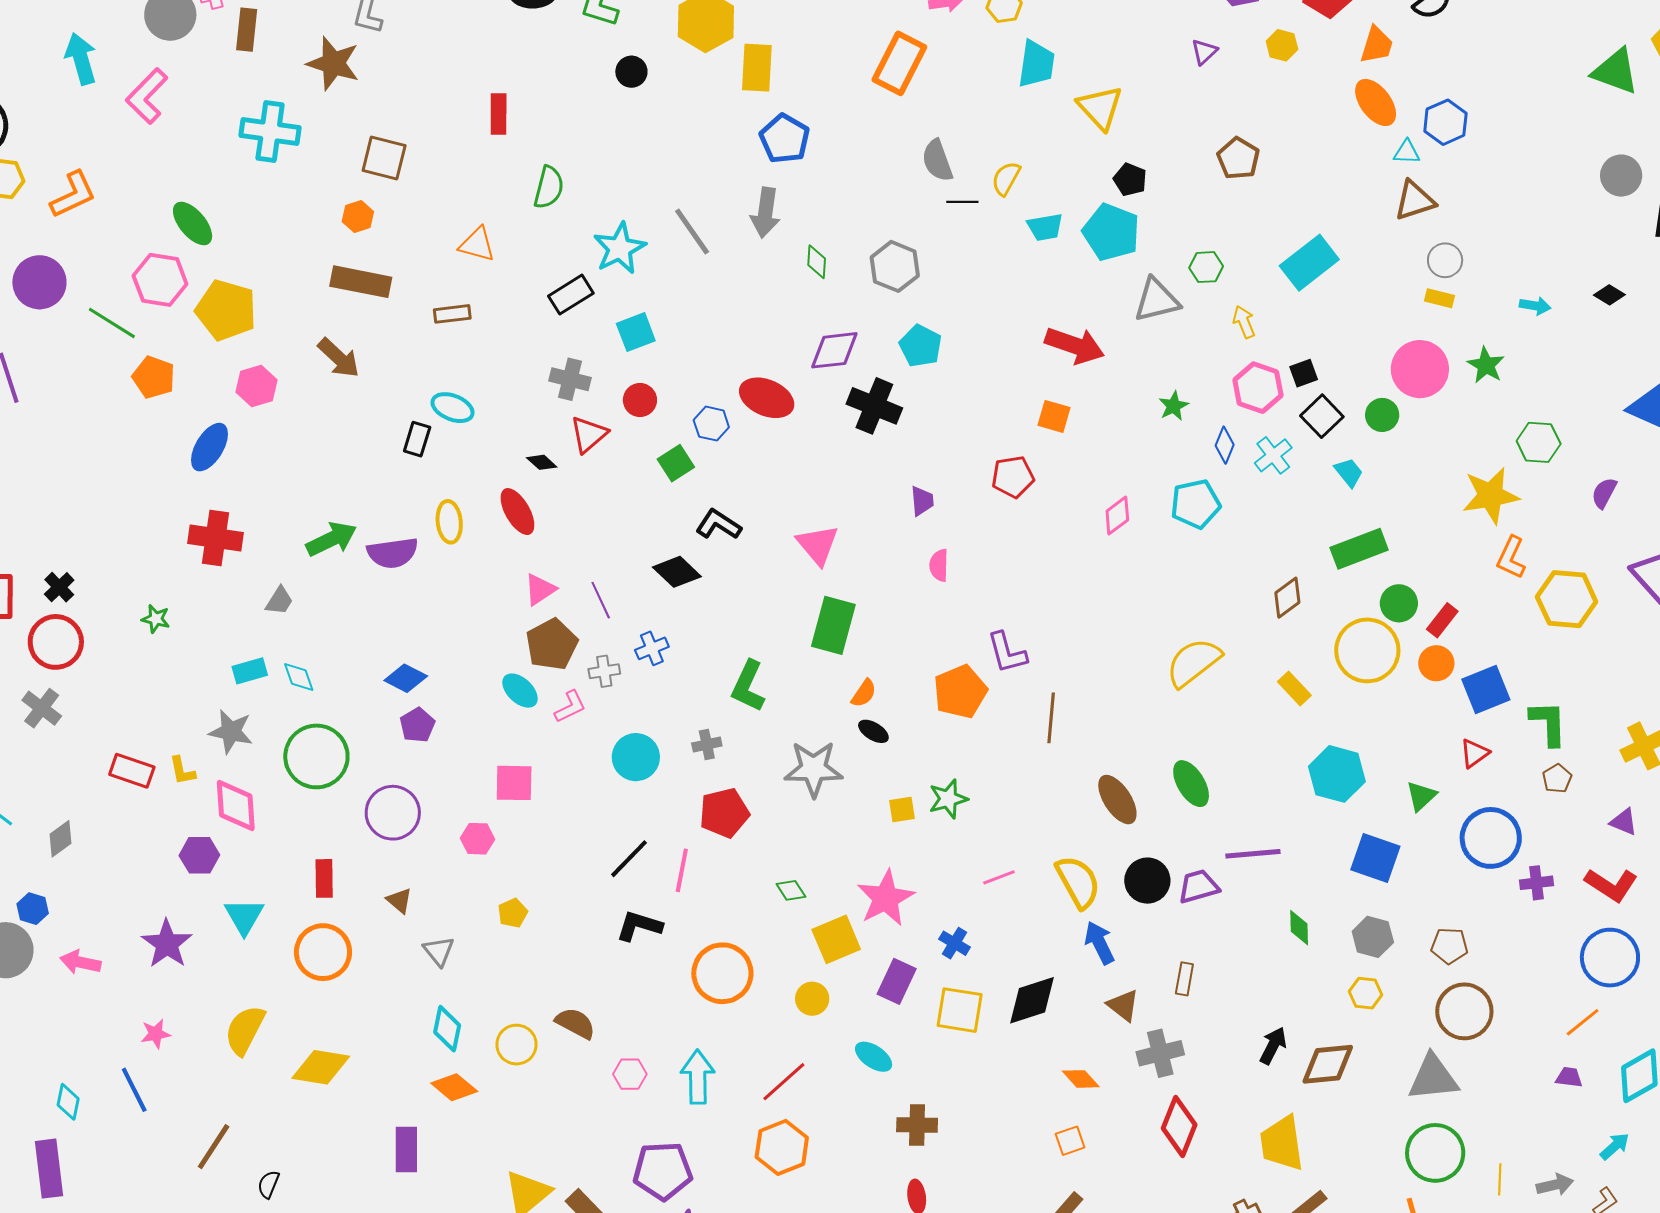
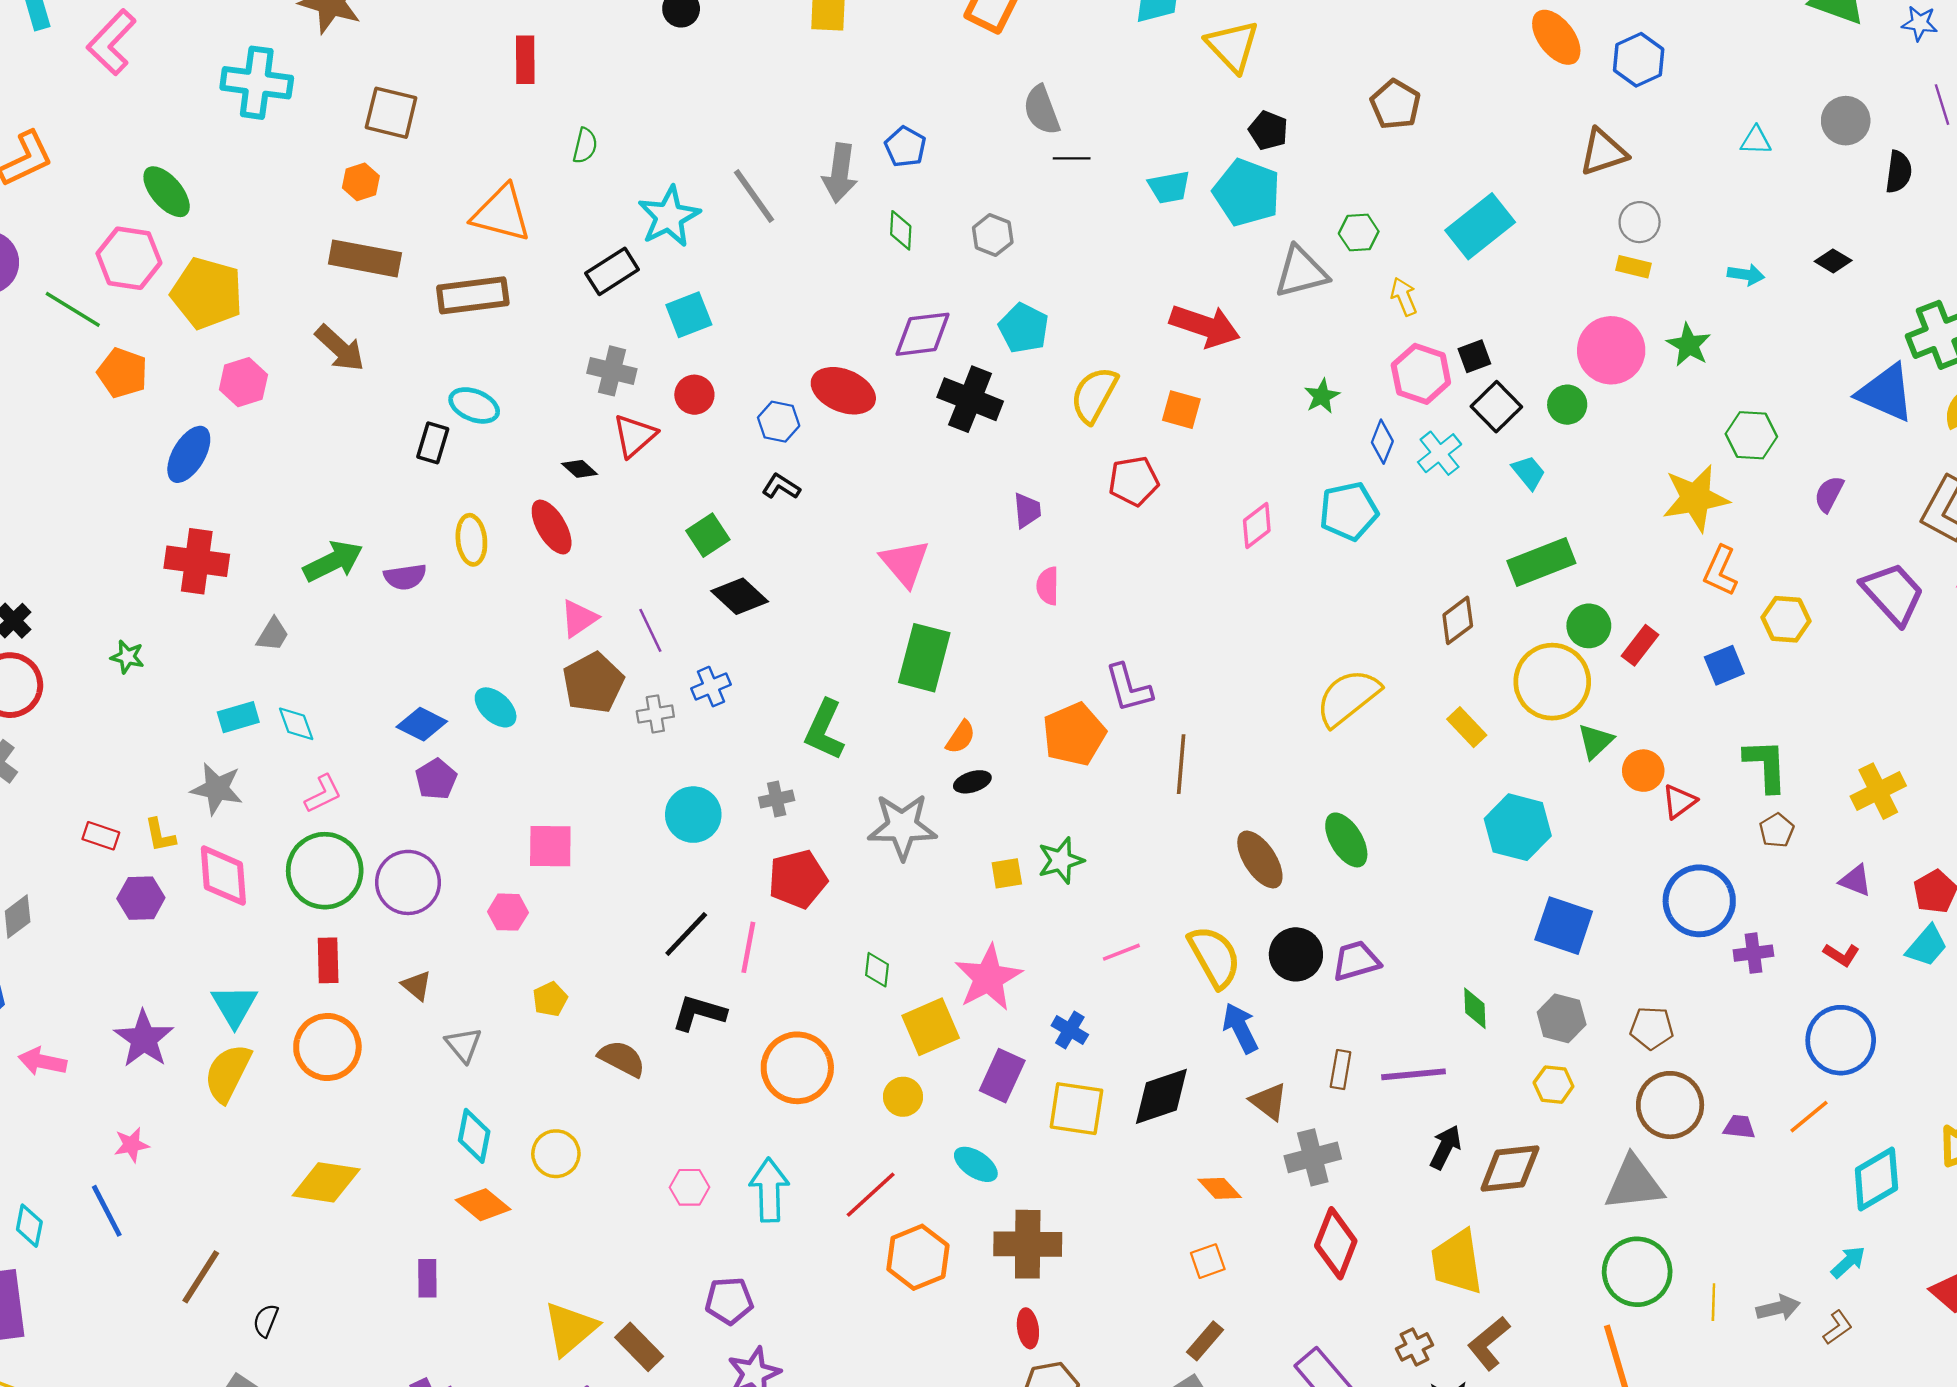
blue pentagon: (785, 139) -> (905, 147), moved, size x0.7
cyan triangle: (1407, 152) -> (1756, 141), moved
yellow semicircle: (1006, 178) -> (1094, 395), moved, size x1.4
green semicircle: (549, 187) -> (585, 146), size x0.7
orange triangle: (477, 244) -> (501, 213), size x1.4
gray hexagon: (895, 266) -> (993, 235), size x0.7
brown rectangle: (452, 314) -> (473, 295), size x1.6
green square: (676, 463) -> (708, 535), moved
black L-shape: (718, 524) -> (781, 487), moved, size x0.7
purple semicircle: (393, 553) -> (405, 577), size x0.7
yellow hexagon: (1567, 599) -> (1786, 619), size x0.7
orange circle: (1436, 663) -> (1643, 771), moved
blue square: (1486, 689) -> (1724, 665), moved, size x0.7
cyan ellipse: (520, 691) -> (496, 707), moved
pink L-shape: (570, 707) -> (323, 794), moved
black ellipse: (873, 731) -> (972, 782), turned -48
green circle: (316, 756) -> (325, 871), moved
red rectangle: (132, 771) -> (101, 836), size x0.7
green triangle: (1421, 796) -> (1596, 741), moved
purple line: (1253, 854) -> (1413, 1074), moved
purple hexagon: (199, 855) -> (141, 898), moved
red L-shape: (1611, 885) -> (1841, 955), size x0.6
green diamond: (791, 890) -> (877, 970), turned 40
brown semicircle: (575, 1023) -> (622, 1059), moved
yellow semicircle: (245, 1030) -> (228, 1073), moved
purple trapezoid: (1569, 1077) -> (1739, 1127), moved
brown cross: (917, 1125) -> (1028, 1244), size x1.4
orange hexagon: (782, 1147) -> (918, 1257), moved
purple rectangle: (406, 1150) -> (427, 1278), size x0.7
purple pentagon: (663, 1171) -> (729, 1301), size x0.7

